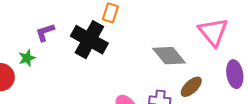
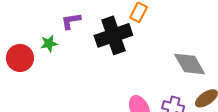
black cross: (89, 40) -> (113, 35), turned 33

